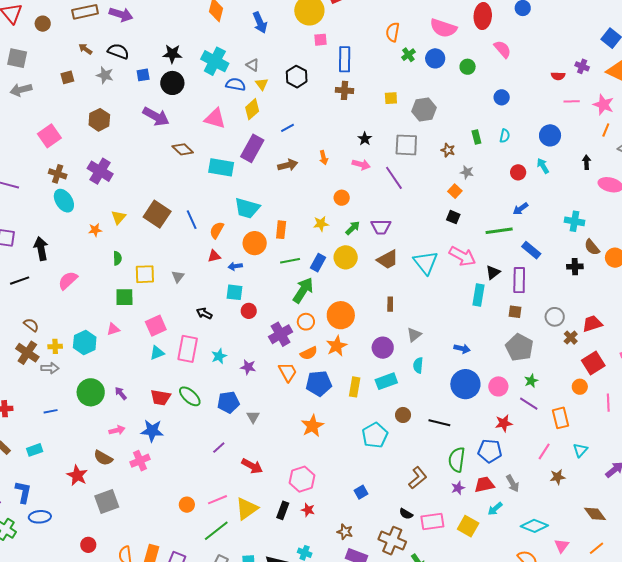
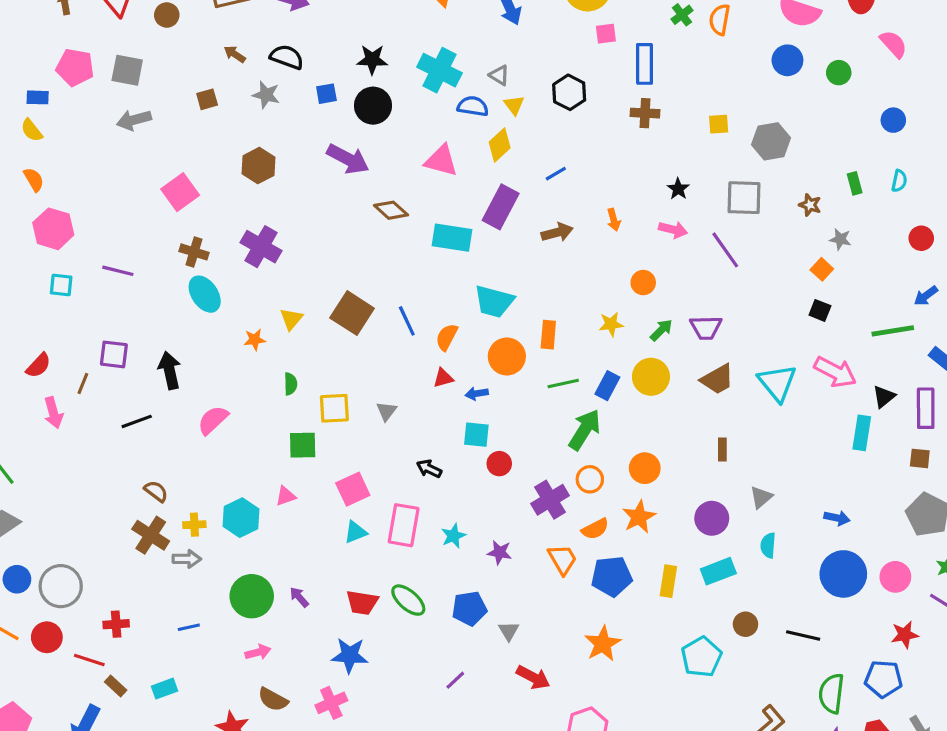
green cross: (408, 55) -> (682, 15), moved
orange circle: (341, 315) -> (645, 468), size x0.7
pink arrow: (117, 430) -> (258, 652), moved
red arrow: (252, 466) -> (533, 677), moved

